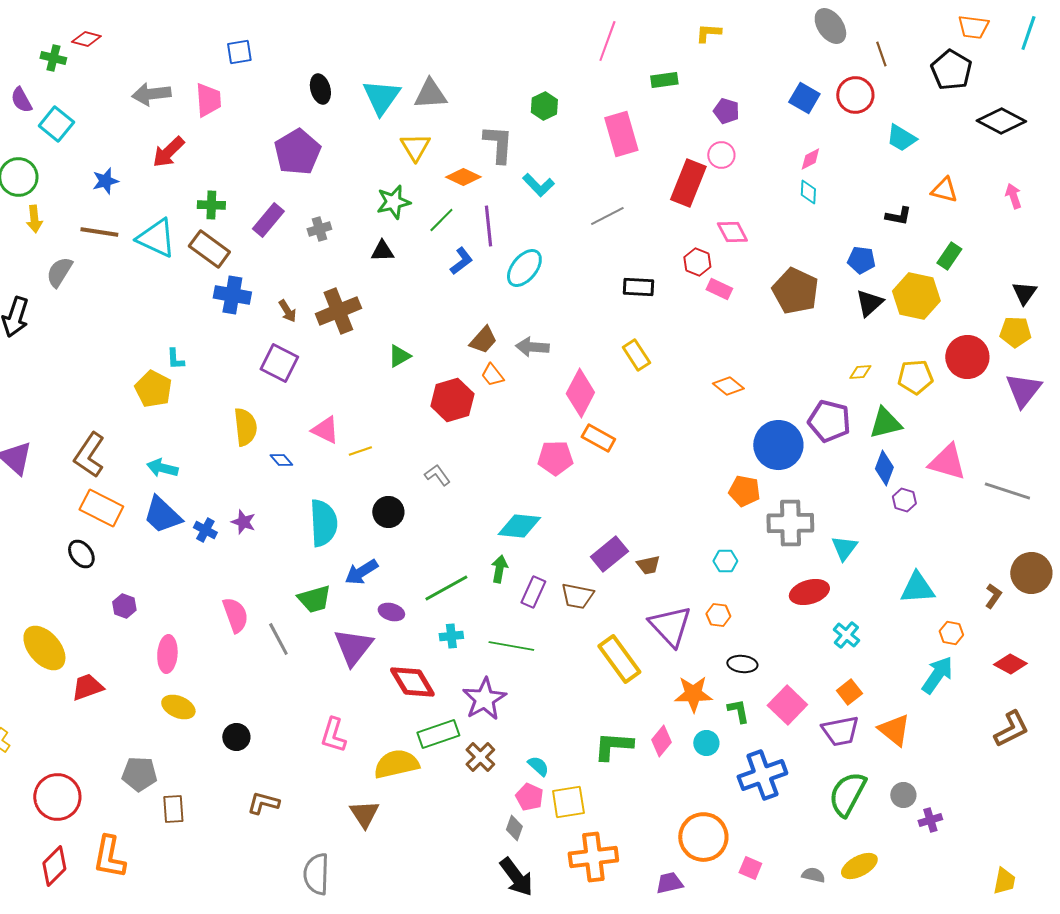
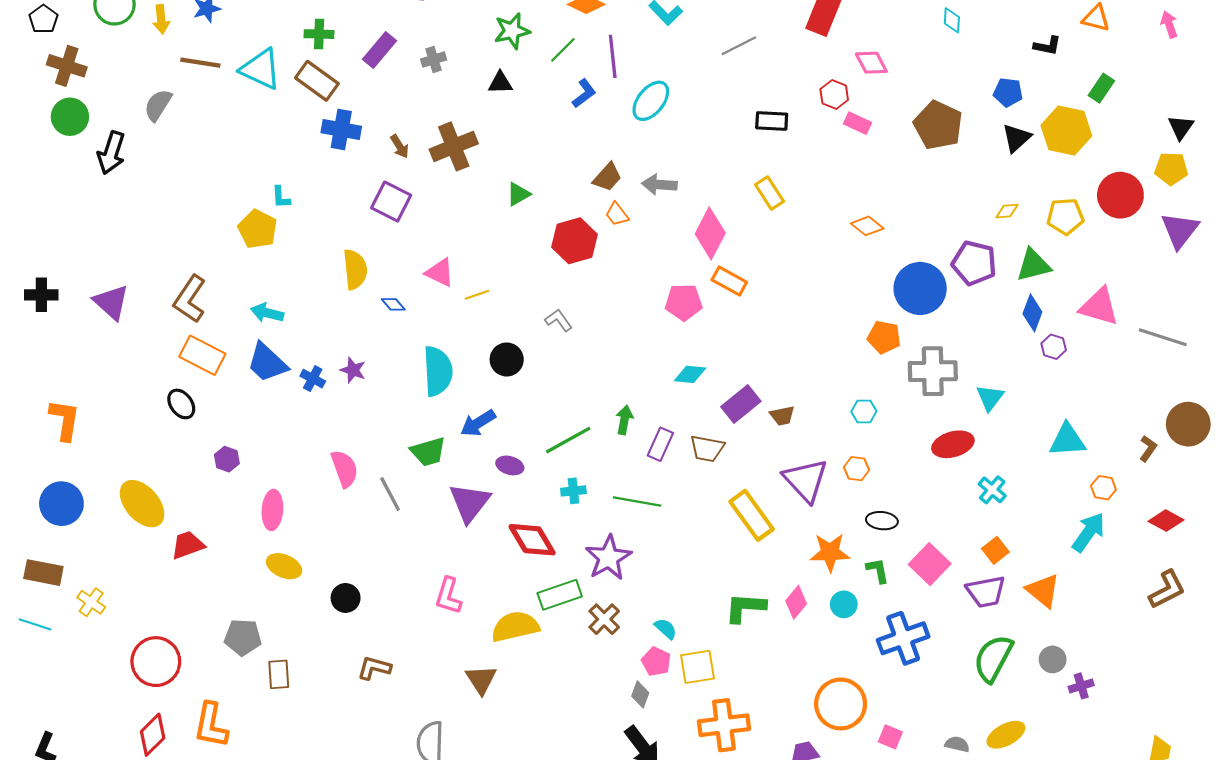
yellow arrow: (34, 219) -> (161, 19), moved
cyan diamond: (519, 526) -> (690, 374), moved, size x0.7

